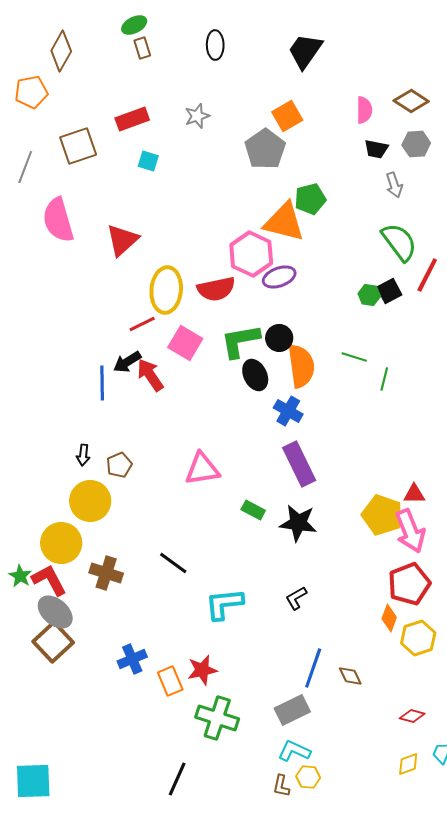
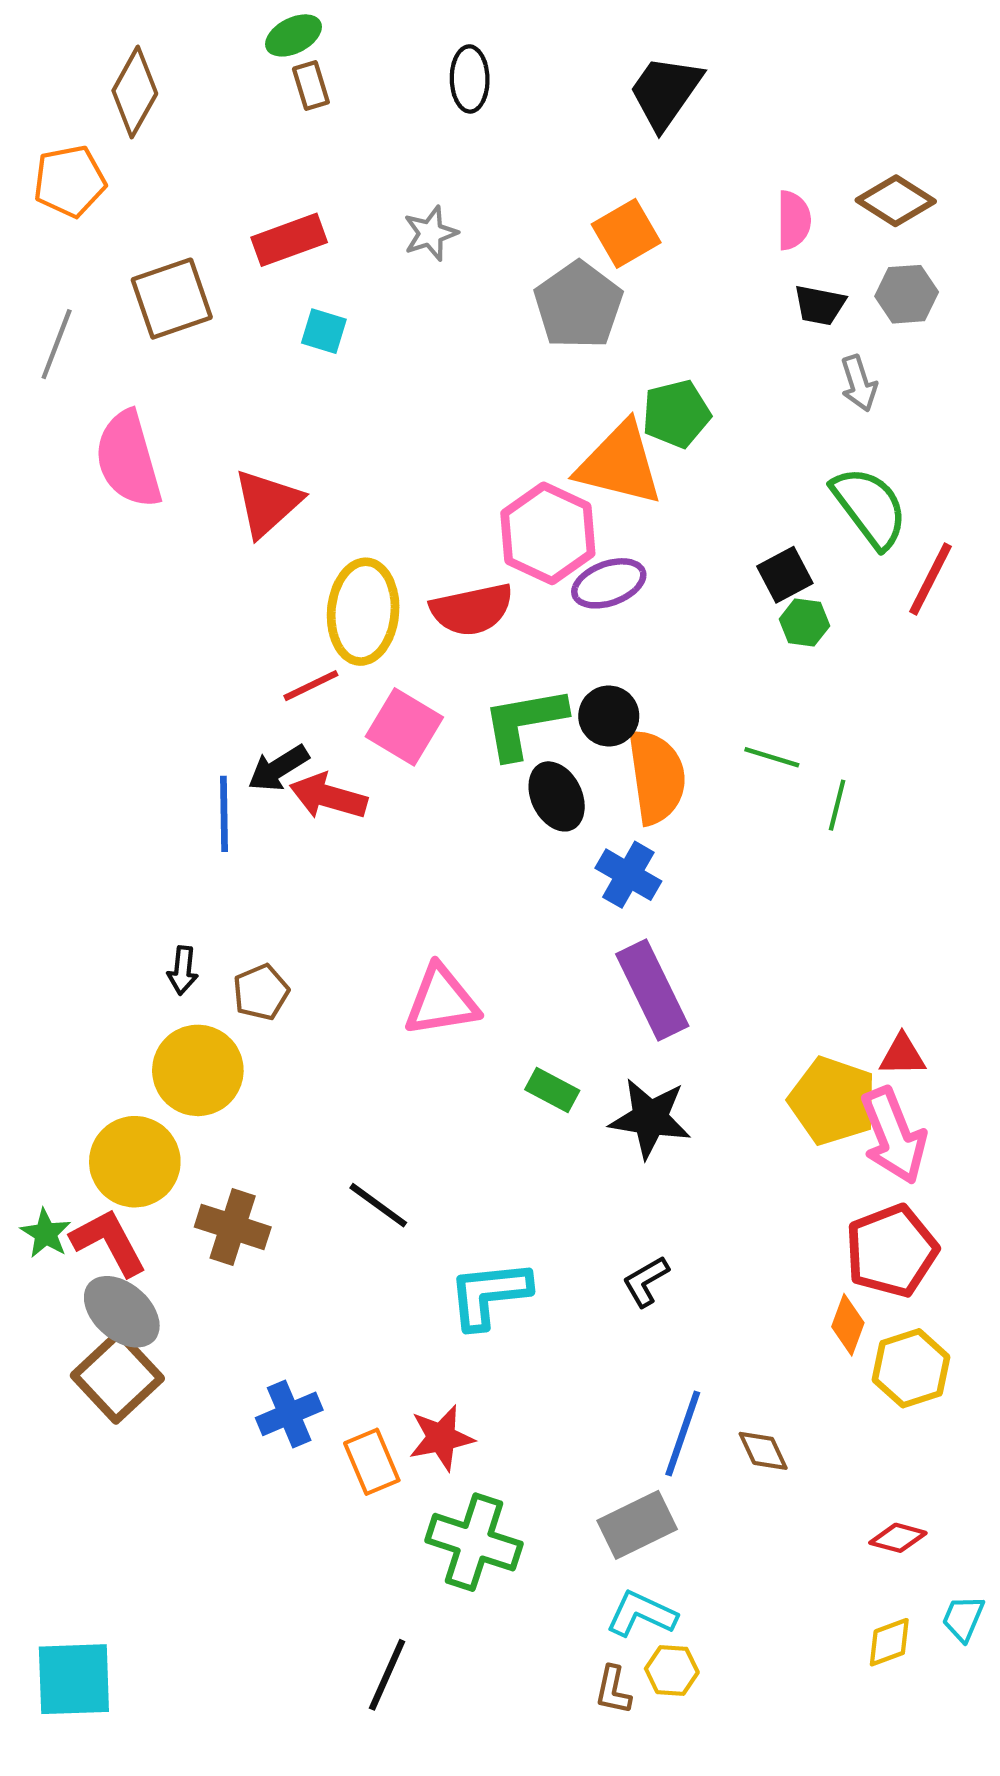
black square: (389, 291) -> (785, 575), moved
red arrow: (150, 375) -> (328, 796), turned -40

